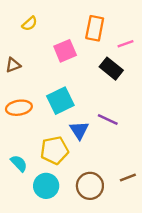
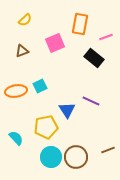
brown triangle: (13, 65) -> (22, 51), moved
cyan square: (60, 101) -> (40, 86), moved, size x0.6
cyan circle: (46, 186) -> (51, 157), moved

